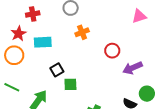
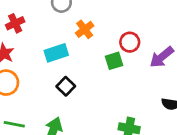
cyan rectangle: (43, 42) -> (56, 53), moved
green square: (70, 84) -> (114, 61), moved

